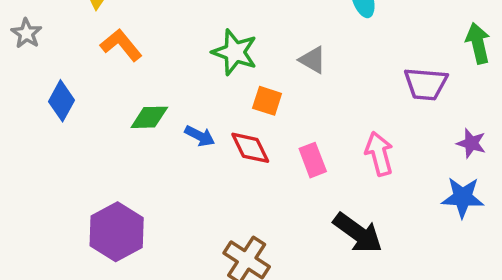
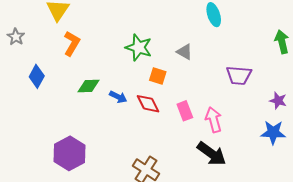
orange L-shape: (121, 45) -> (72, 43), turned 70
purple trapezoid: (426, 84) -> (239, 75), moved
pink arrow: (379, 154) -> (214, 120), moved

